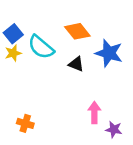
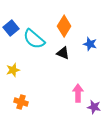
orange diamond: (77, 31) -> (64, 26), turned 70
yellow star: (13, 53) -> (13, 70), moved
blue star: (109, 53) -> (90, 44), size x0.6

